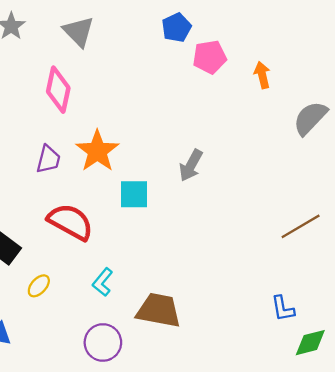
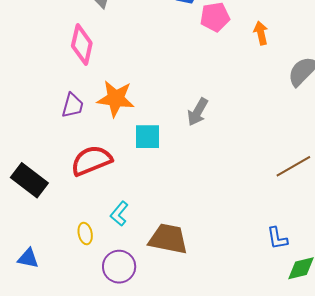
orange star: (97, 151) -> (116, 99), turned -30
red semicircle: (70, 222) -> (91, 161), turned -51
yellow ellipse: (39, 286) -> (85, 233), moved, turned -55

